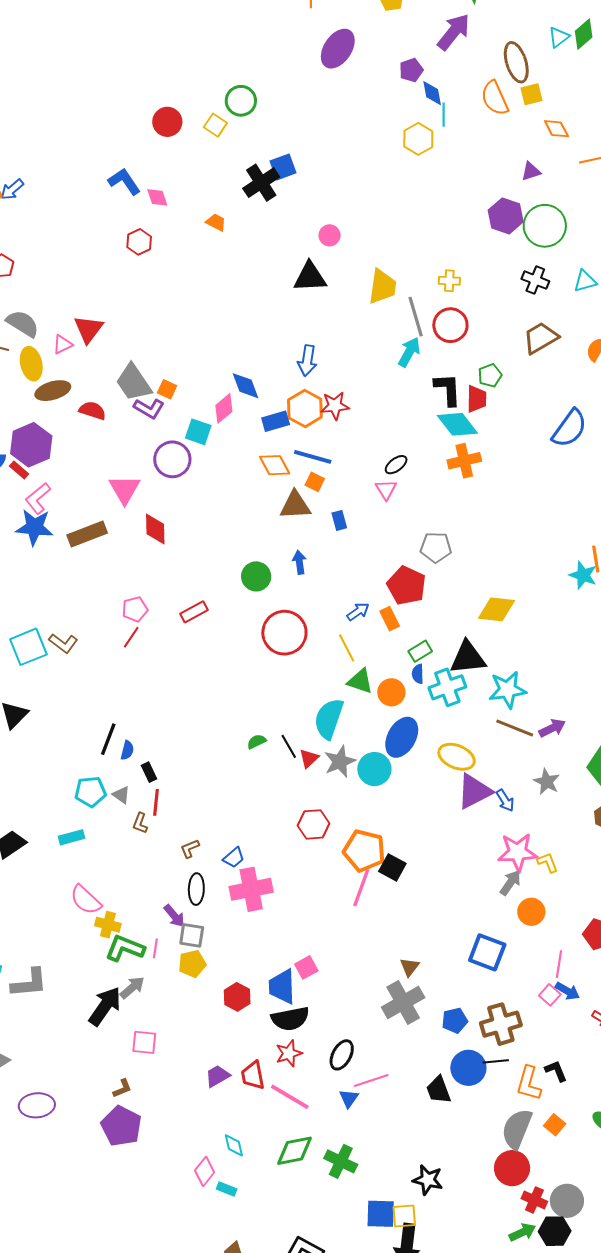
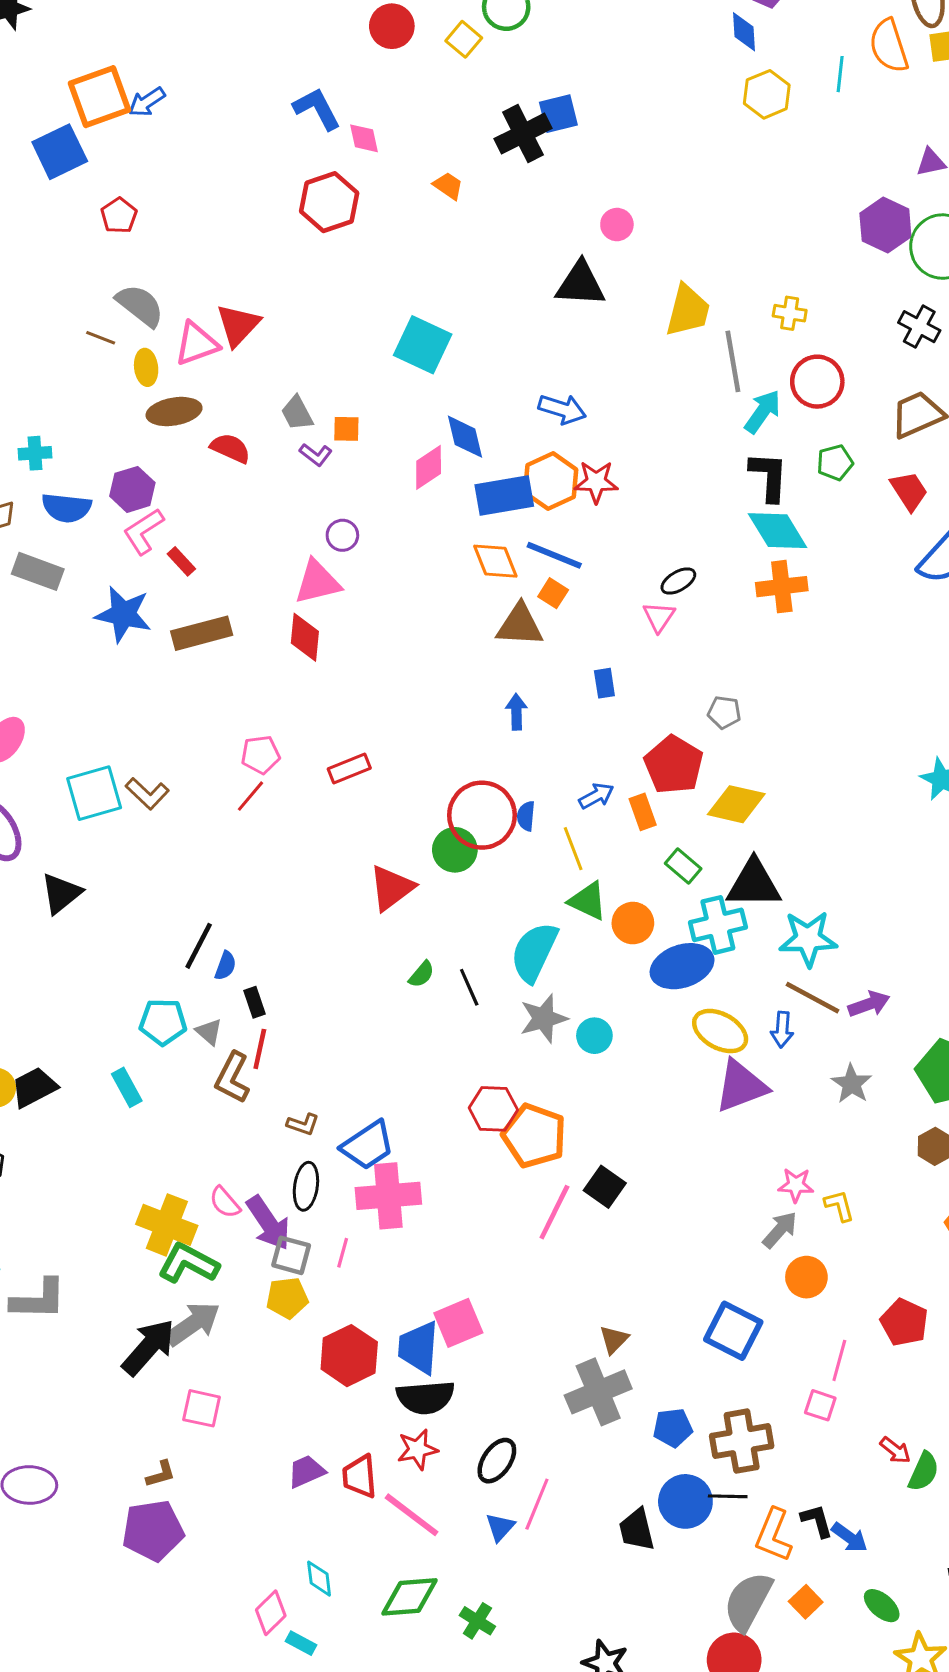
blue diamond: (432, 93) -> (744, 32), moved
cyan line: (444, 115) -> (840, 74), moved
red hexagon: (139, 242) -> (329, 202), size x1.5
red circle: (450, 325) -> (817, 382), moved
pink triangle: (63, 344) -> (197, 344), size x1.5
cyan arrow: (409, 352) -> (763, 412), moved
blue arrow: (307, 361) -> (562, 409), turned -88
yellow ellipse: (31, 364) -> (146, 367), size x0.7
gray trapezoid: (134, 383) -> (297, 413), size x0.6
orange square: (167, 389) -> (346, 429), turned -30
red trapezoid: (477, 399) -> (909, 491), moved, turned -40
purple L-shape: (149, 408) -> (316, 455), size x0.7
blue rectangle: (276, 421) -> (504, 495), size x1.4
cyan square: (198, 432) -> (423, 345), moved, size x1.4
purple hexagon: (31, 445) -> (132, 489), size x0.7
purple circle: (172, 459) -> (342, 535), size x0.6
red rectangle: (19, 470) -> (181, 561), moved
pink triangle: (125, 489) -> (317, 582), moved, turned 40
pink L-shape: (38, 498) -> (143, 531), moved
blue rectangle: (339, 520) -> (604, 683), moved
gray pentagon: (436, 547) -> (724, 712), size x0.7
green circle: (256, 576) -> (455, 850), moved
yellow diamond: (496, 609) -> (736, 804), moved
green rectangle: (420, 651) -> (683, 866), turned 65
blue semicircle: (418, 674) -> (526, 816), moved
blue ellipse: (402, 737) -> (682, 966), moved, turned 36
green semicircle: (257, 742) -> (422, 974), turned 150
red triangle: (309, 758) -> (391, 888), moved, size x1.6
cyan circle: (374, 769) -> (594, 1036), size x0.7
blue arrow: (505, 801) -> (782, 1029), moved, turned 30
brown L-shape: (140, 823) -> (232, 1078), size x1.6
cyan rectangle: (71, 837) -> (127, 1087), turned 70
brown L-shape: (190, 849) -> (303, 1124), turned -145
orange pentagon: (364, 851) -> (534, 1136), moved
pink star: (518, 852) -> (796, 1185), size x0.6
blue trapezoid: (234, 858) -> (368, 1145), size x1.6
pink semicircle: (86, 900) -> (225, 1202), moved, size x0.7
purple arrow: (174, 916) -> (268, 1223), size x1.5
yellow cross: (108, 925) -> (167, 1225), size x1.5
pink line: (155, 948) -> (343, 1253), moved
pink square: (306, 967) -> (458, 1323), size x1.4
gray arrow: (132, 988) -> (193, 1324), size x1.4
blue arrow: (567, 991) -> (850, 1537), moved
pink square: (550, 995) -> (820, 1405), turned -30
red hexagon: (237, 997) -> (349, 1356), size x1.4
pink line: (371, 1081) -> (537, 1504), turned -56
purple pentagon: (121, 1126) -> (153, 1531), turned 30
green cross: (341, 1161) -> (477, 1621), size x0.7

